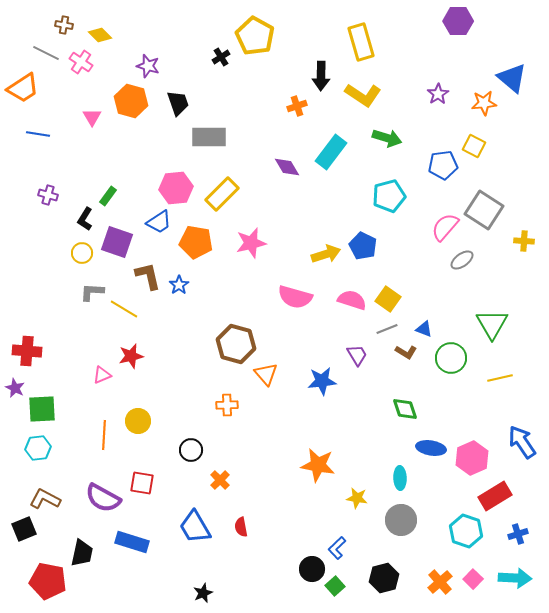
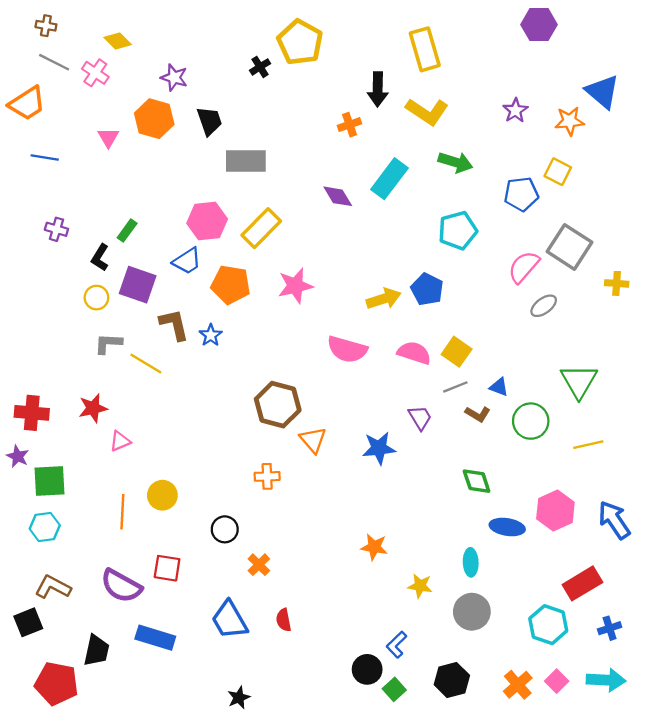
brown cross: (64, 25) -> (46, 26), moved
red star: (131, 356) -> (93, 408), moved
pink hexagon: (472, 458) -> (555, 511), moved
orange star: (318, 465) -> (374, 547), size x0.7

